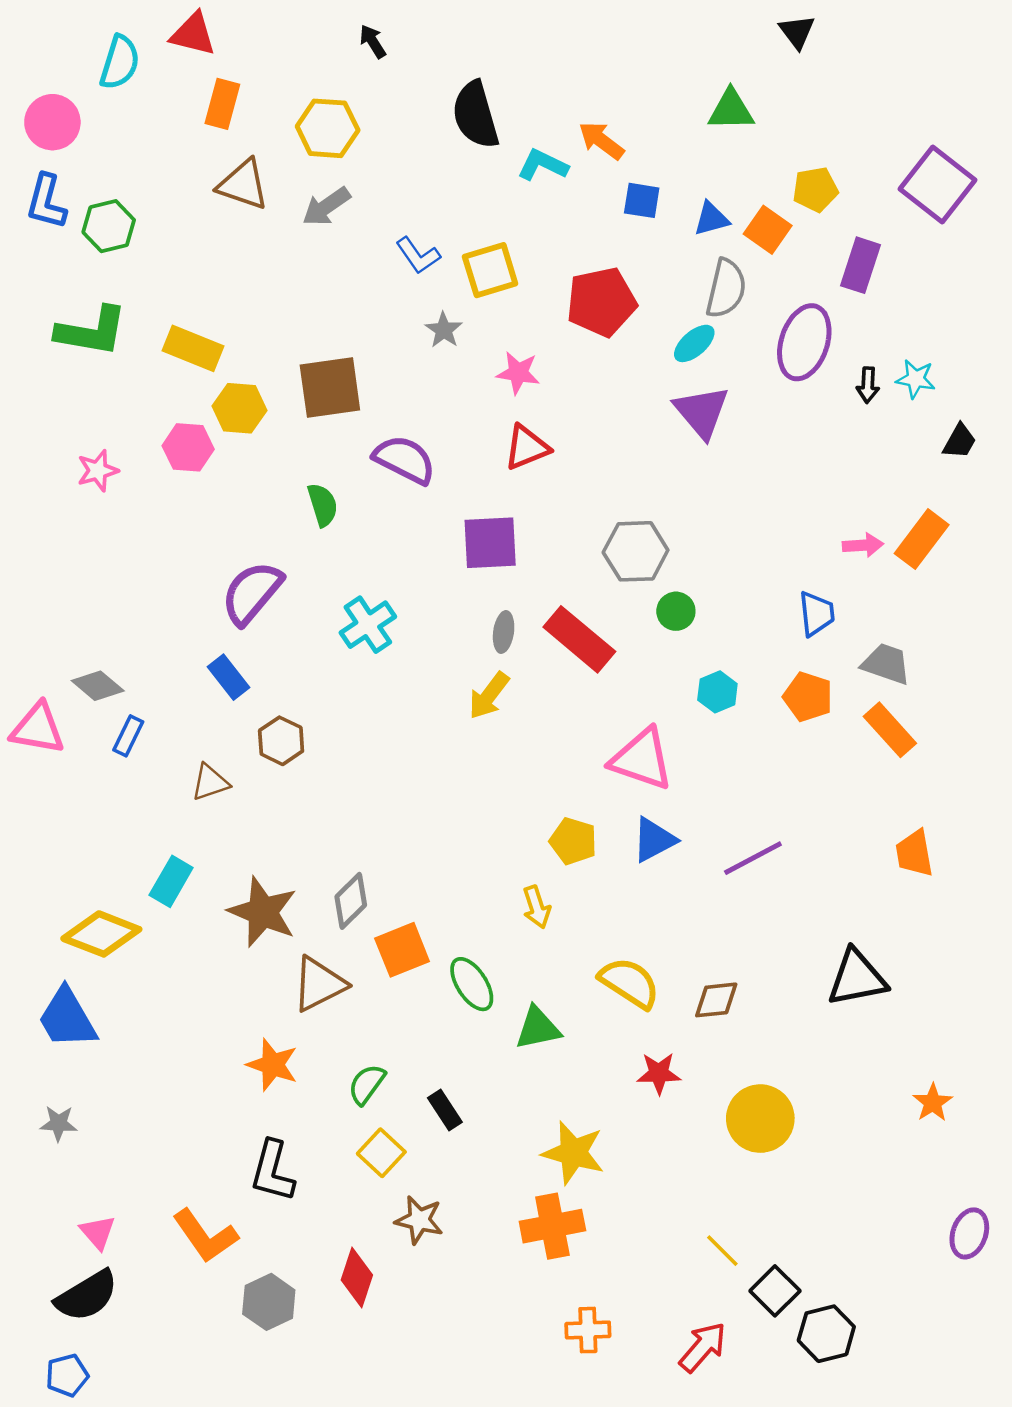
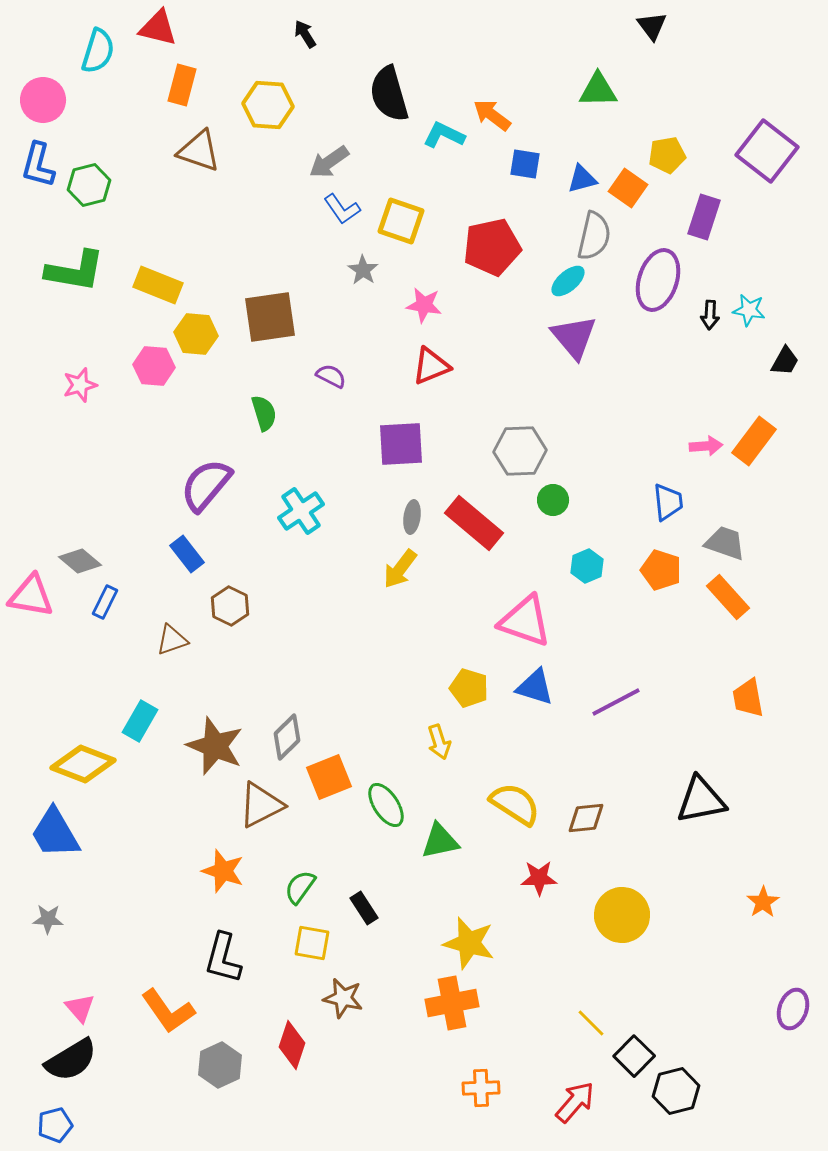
gray arrow: (326, 207) -> (329, 162), moved
yellow square: (490, 270) -> (401, 221), turned 36
purple semicircle: (405, 460) -> (331, 376), size x0.6
blue triangle: (654, 840) -> (535, 687), turned 45
yellow square: (381, 1153) -> (312, 943), turned -33

